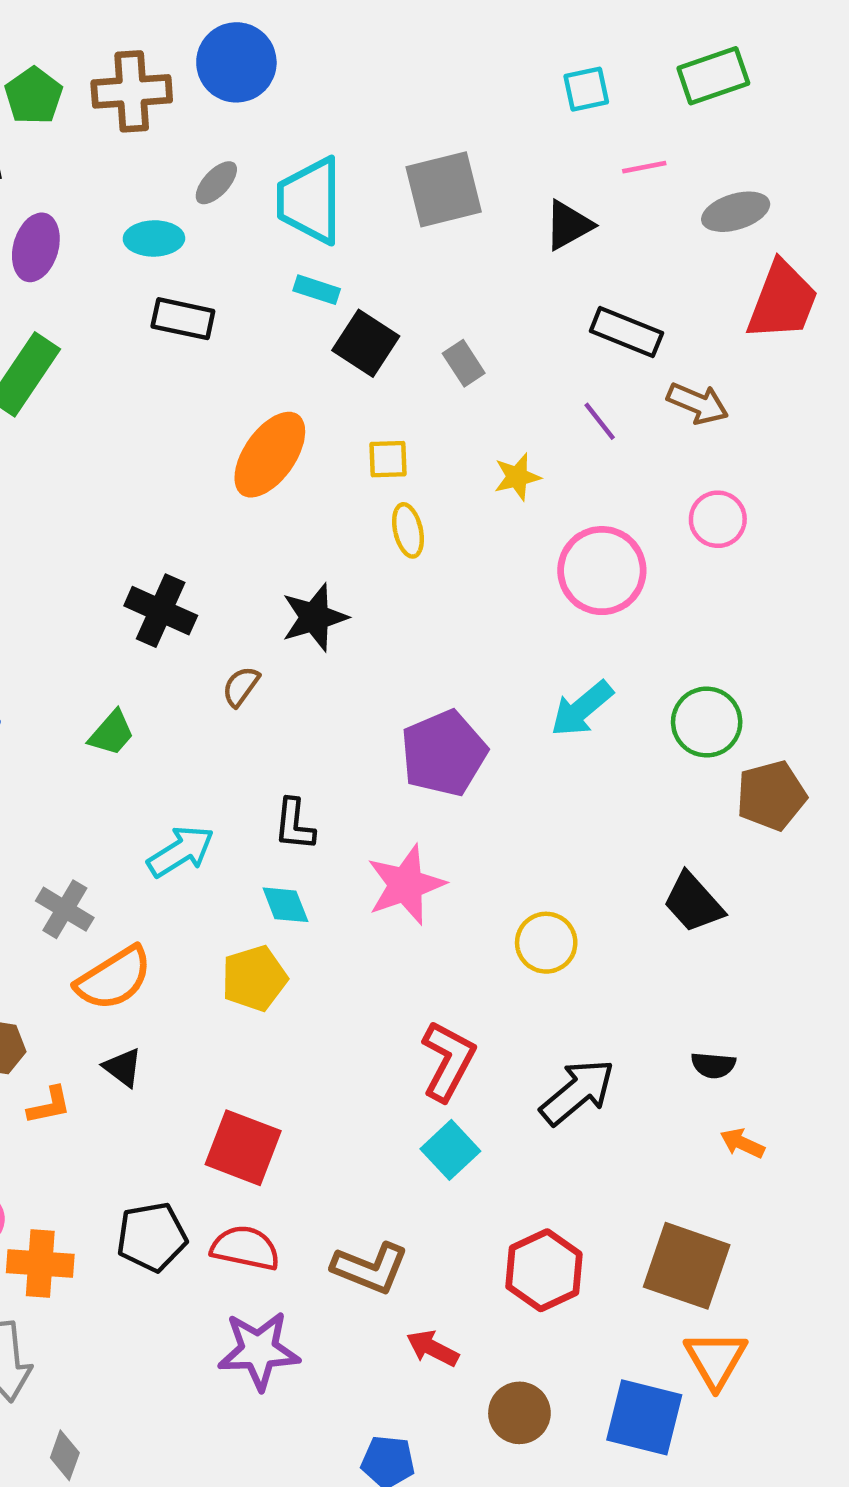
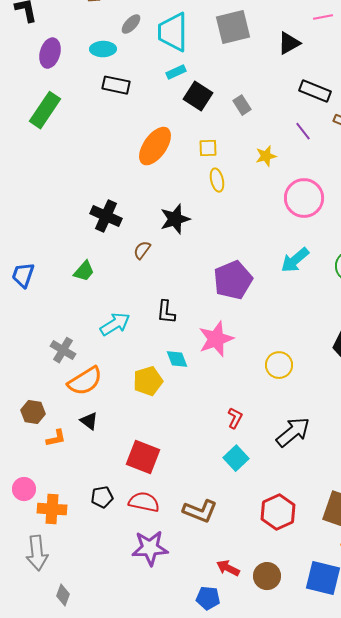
cyan rectangle: (317, 290) -> (176, 72), turned -42
cyan diamond: (285, 905) -> (177, 359), moved
red L-shape: (448, 1061) -> (235, 418), size x0.6
black pentagon: (152, 1237) -> (102, 497), size x0.7
red arrow: (433, 1348) -> (228, 568), moved

